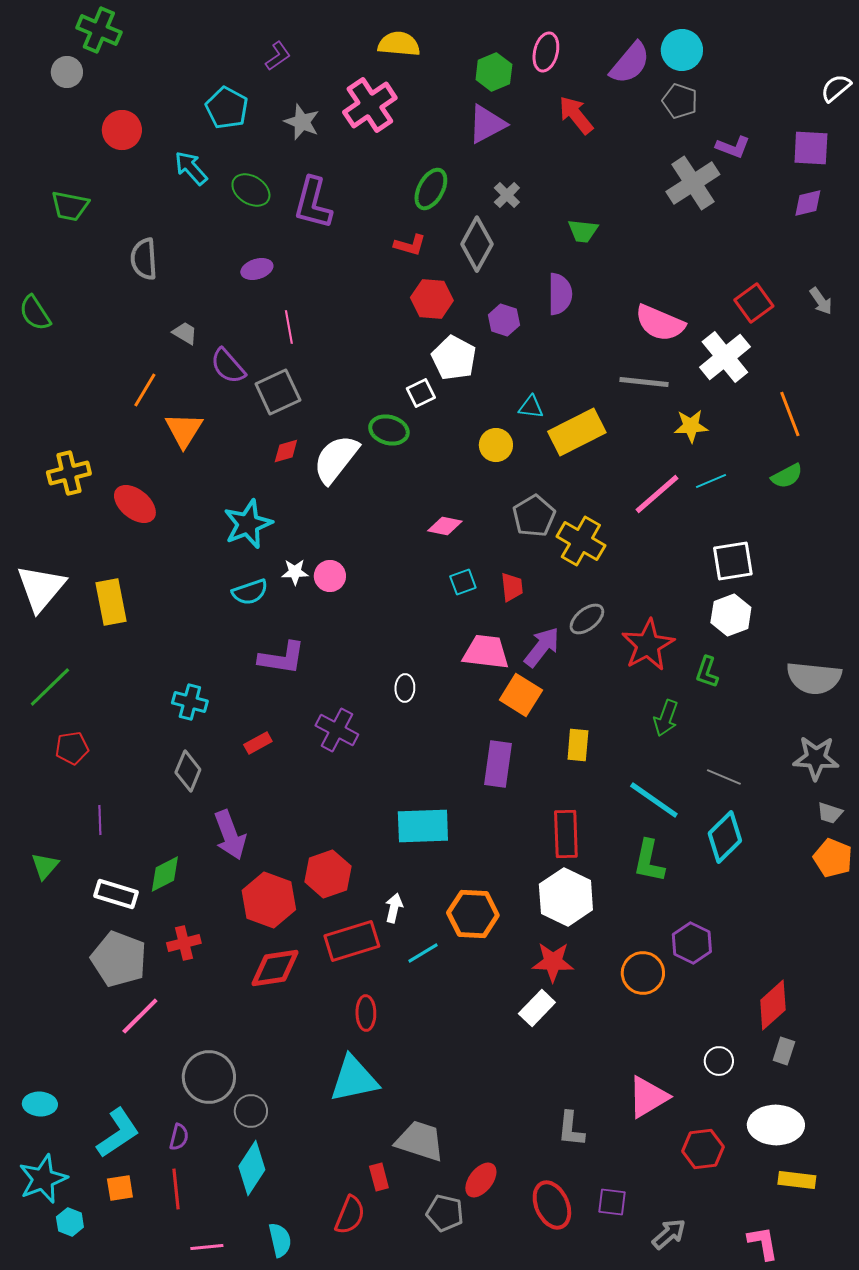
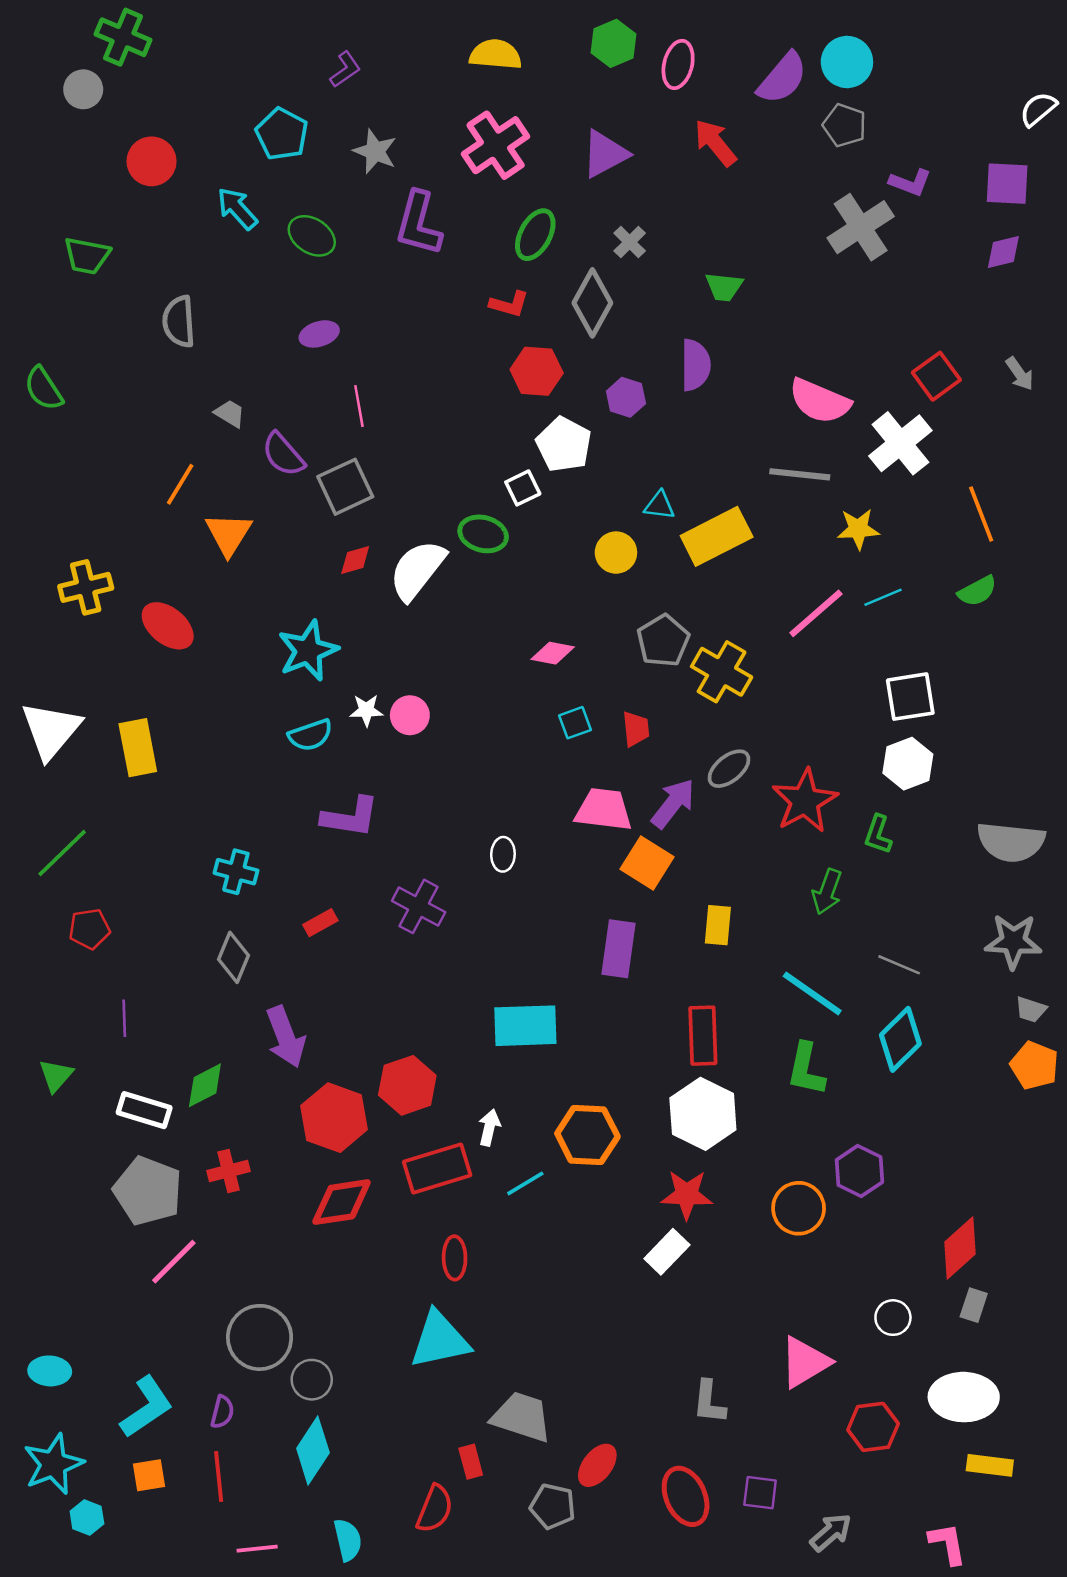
green hexagon: (494, 72) -> (614, 43), moved
pink cross: (370, 105) -> (496, 145), moved
purple L-shape: (313, 203) -> (419, 223), moved

